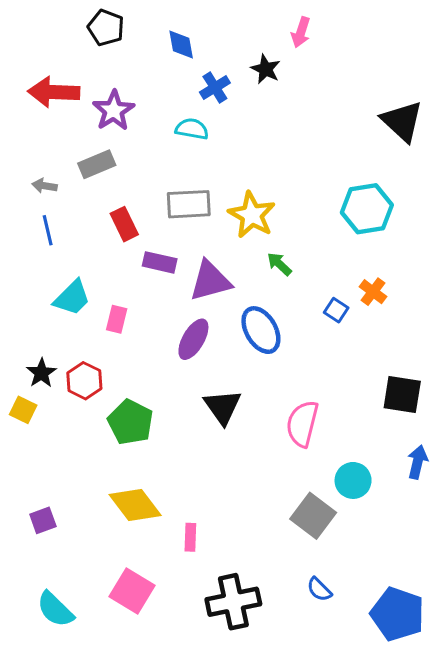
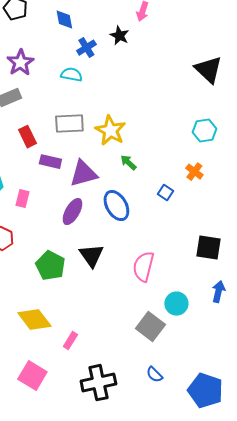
cyan hexagon: (367, 209) -> (204, 131), moved, size x0.7
orange cross: (373, 292) -> (194, 172), moved
green pentagon: (130, 422) -> (50, 266), moved
pink rectangle: (190, 537) -> (70, 341), turned 30

